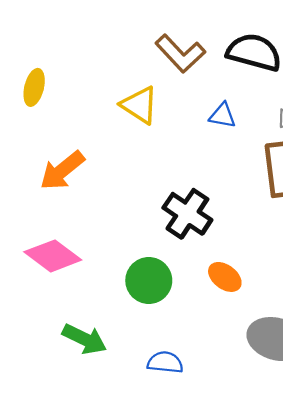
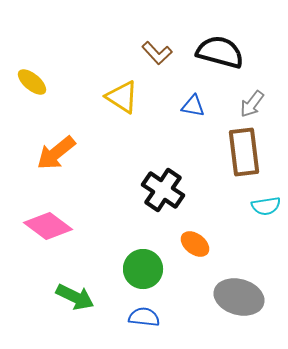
brown L-shape: (180, 53) -> (157, 53), size x0.7
yellow ellipse: (34, 87) -> (32, 82), turned -64
green circle: (149, 280) -> (143, 269), moved

